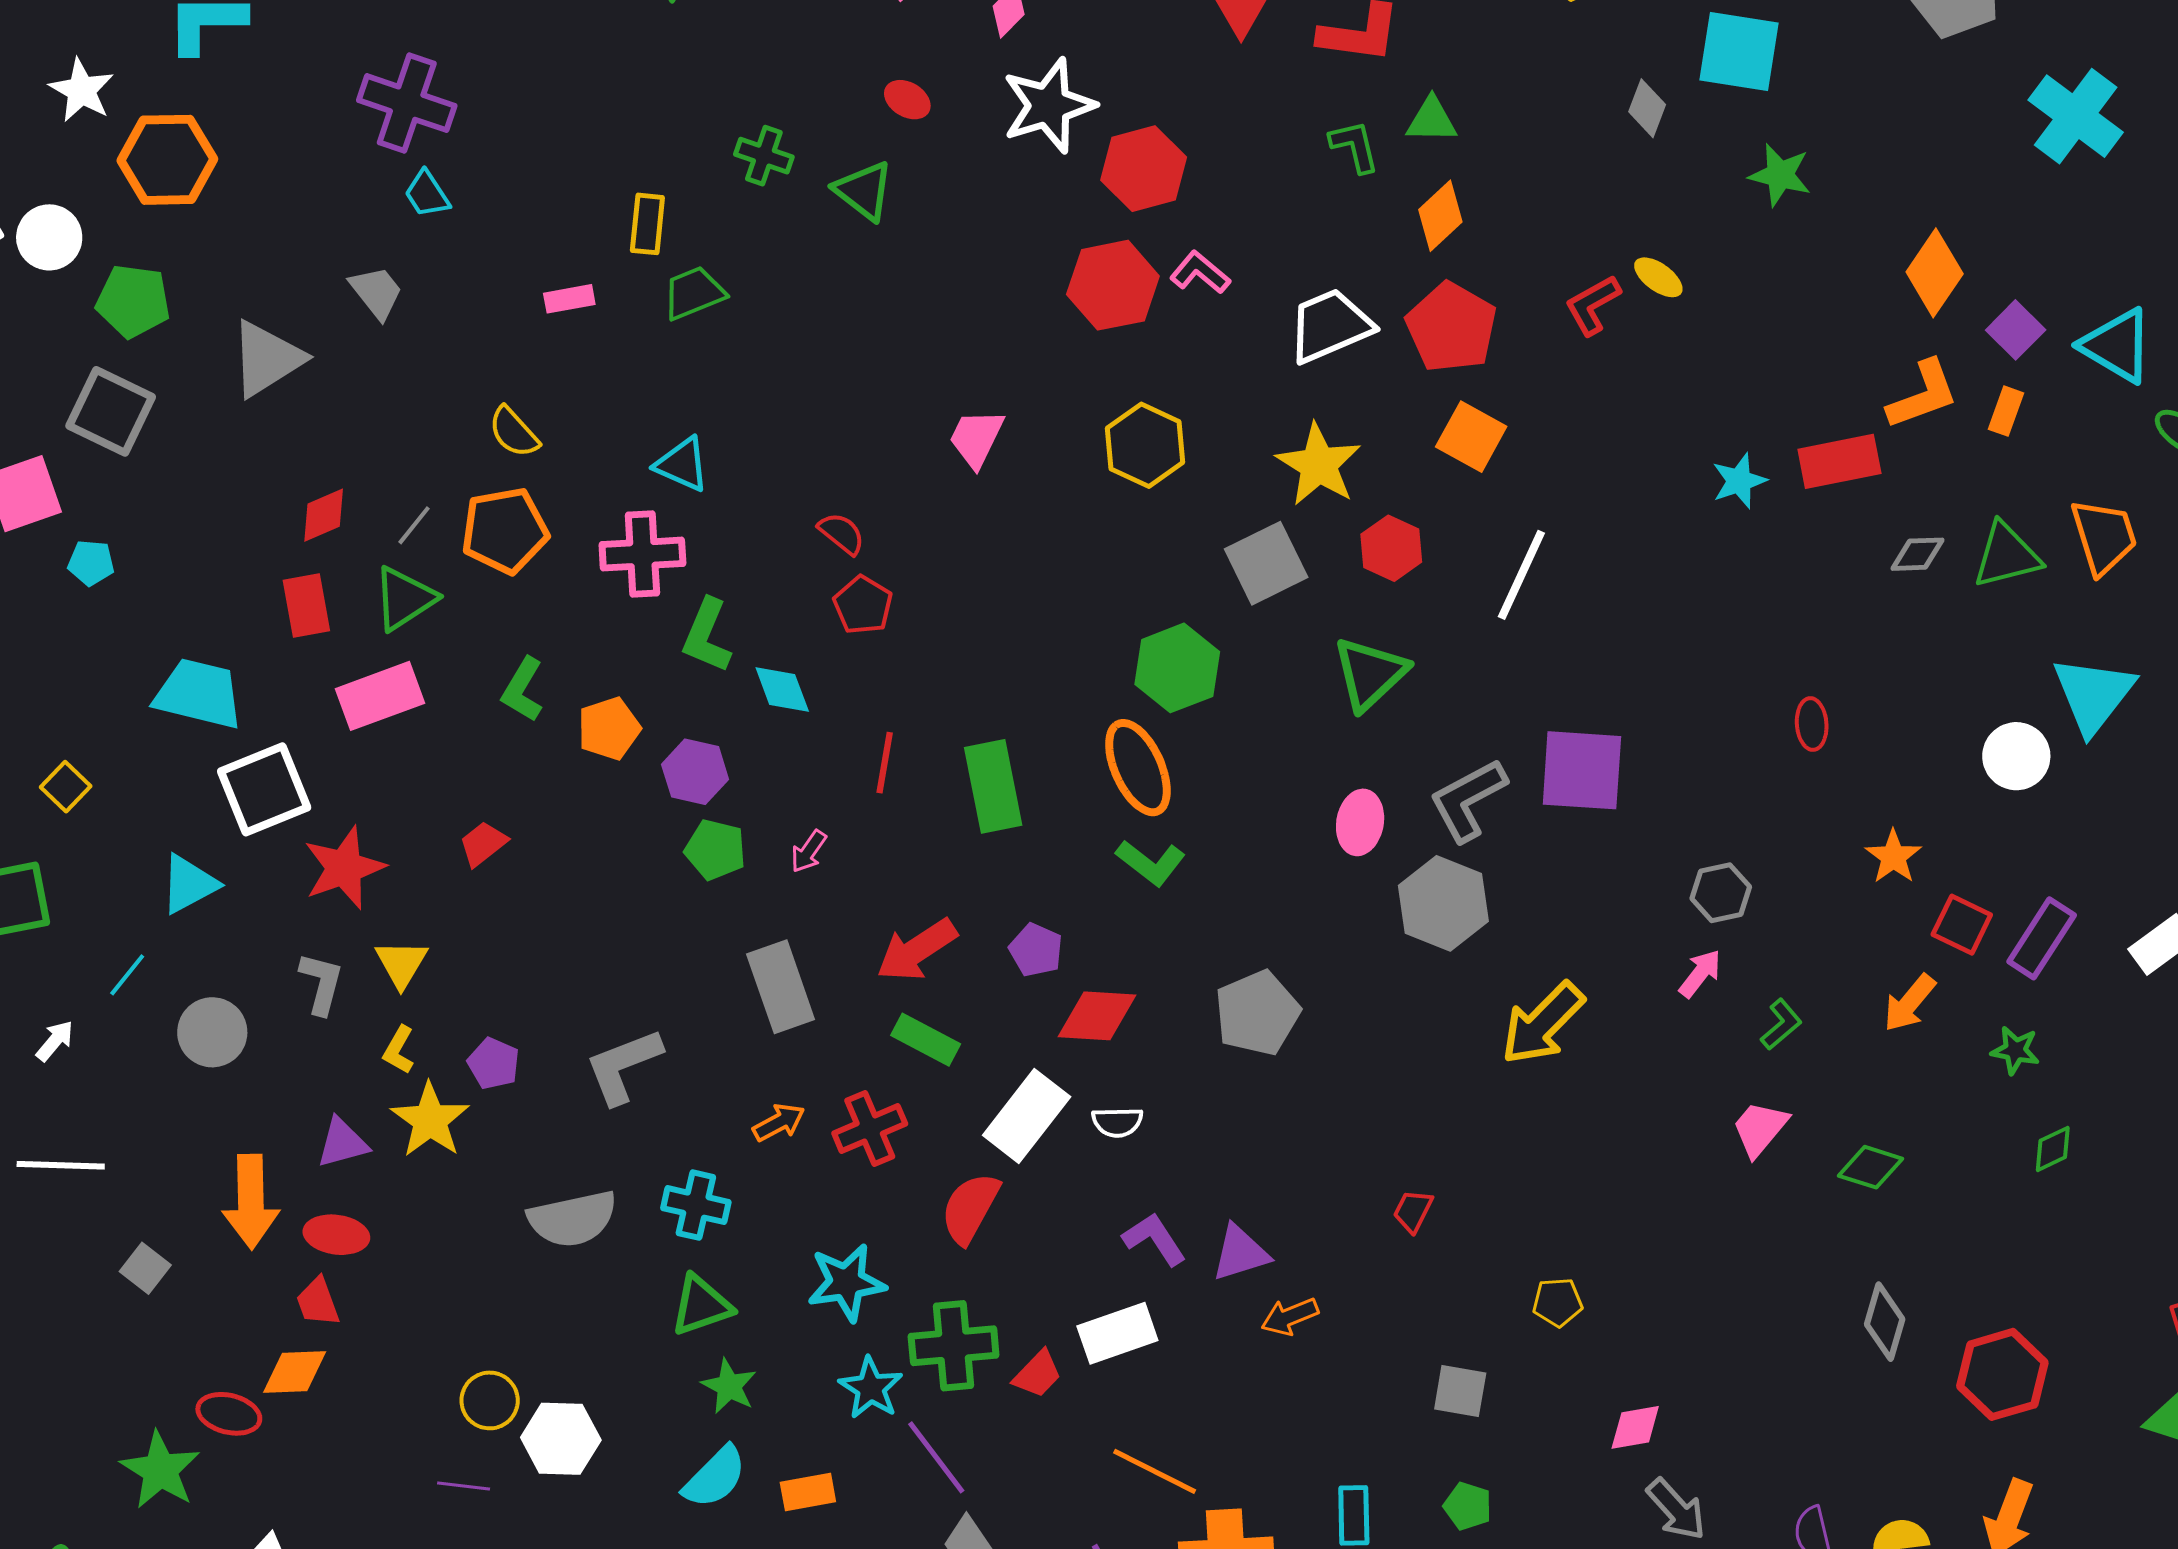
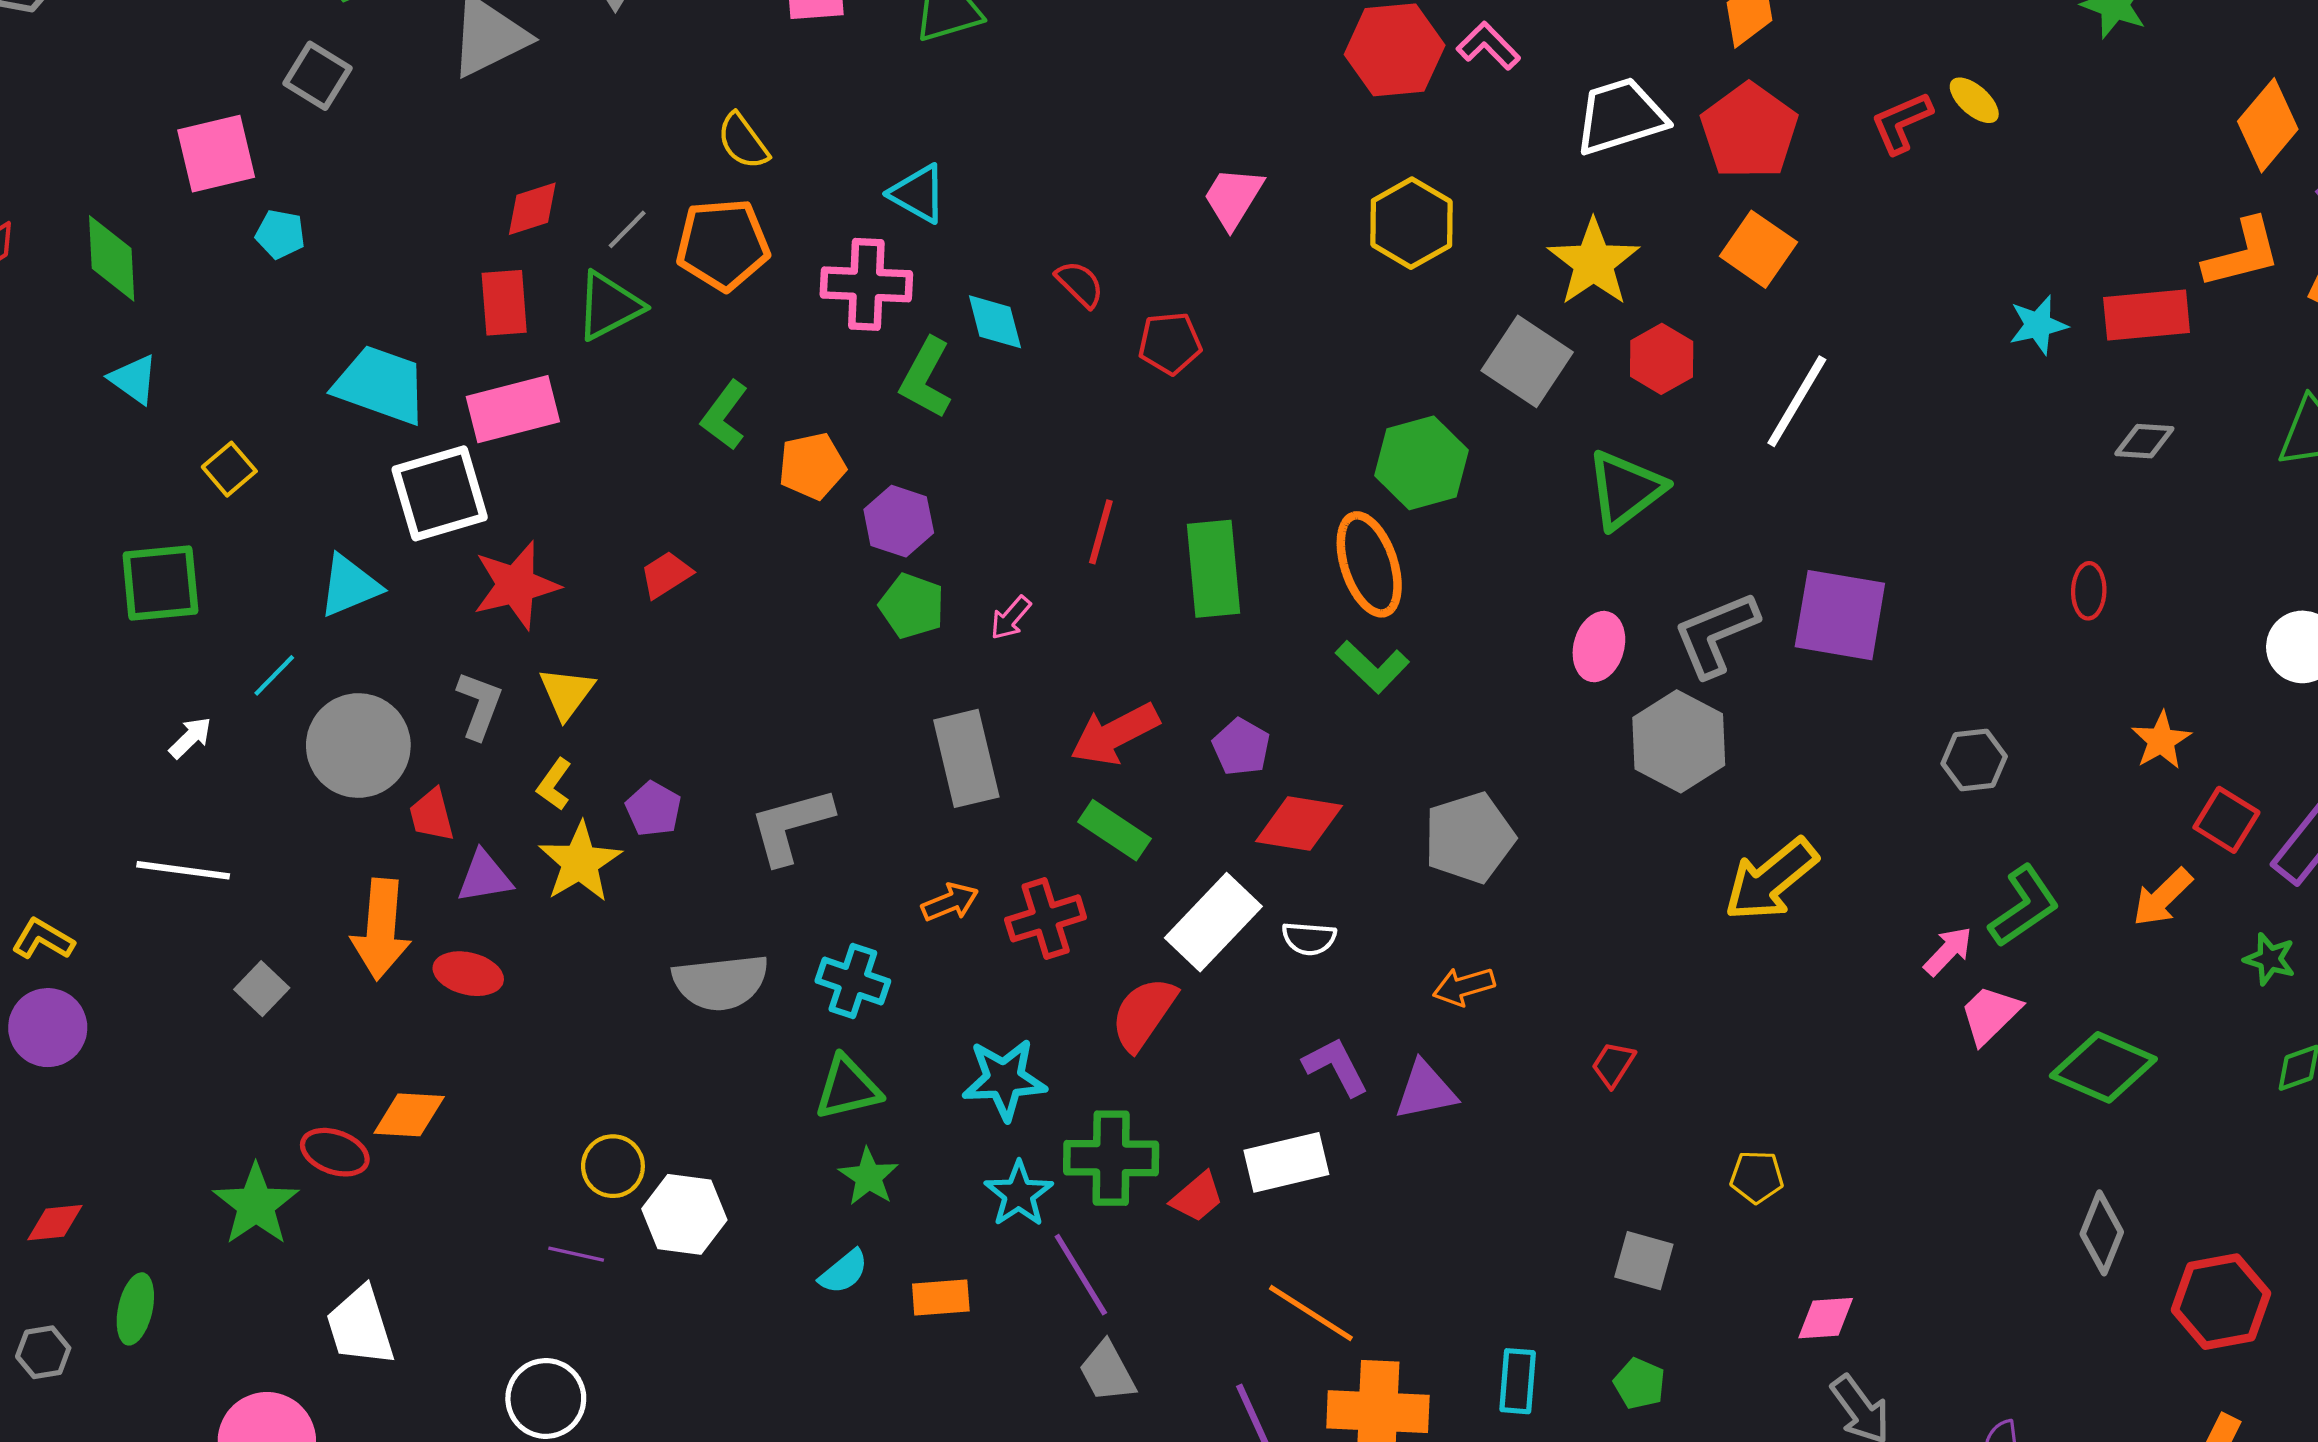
gray square: (111, 411) -> (317, 76), size x0.7
gray diamond: (1917, 554) -> (2144, 441), moved
gray square: (1266, 563) -> (1527, 361), turned -36
red pentagon: (863, 605) -> (1170, 343), moved, turned 30
cyan diamond: (782, 689) -> (995, 322), moved
pink rectangle: (380, 696) -> (513, 409), moved
pink arrow: (1700, 973) -> (1948, 951), moved
green L-shape: (1781, 1024) -> (2024, 906), size x1.5
gray circle: (212, 1032) -> (358, 746), size x1.4
green diamond: (1870, 1167) -> (2103, 1067), size x1.5
red trapezoid: (318, 1302) -> (432, 815), moved
orange arrow: (1290, 1317) -> (1464, 986), moved
cyan semicircle: (715, 1477) -> (844, 1272), size x0.7

